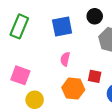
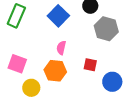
blue square: (62, 26) -> (58, 16), turned -35
orange hexagon: (73, 89) -> (55, 71), moved

